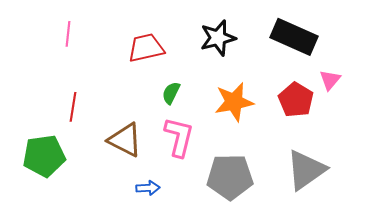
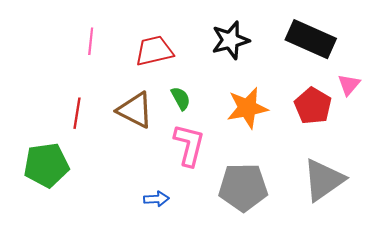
pink line: (68, 34) -> (91, 41), moved
green semicircle: (171, 93) -> (181, 98), turned 125
brown triangle: (125, 140) -> (135, 110), moved

